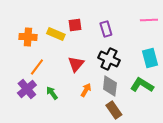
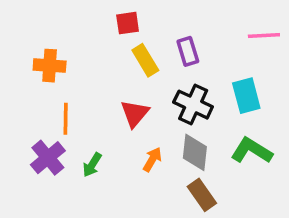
red square: (75, 25) -> (128, 23), moved
yellow rectangle: (56, 34) -> (145, 60), moved, turned 36
cyan rectangle: (150, 58) -> (246, 96), moved
orange line: (37, 67) -> (66, 119), turned -36
green arrow: (52, 93) -> (92, 165), turned -112

